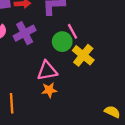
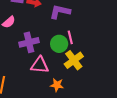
purple cross: (25, 33) -> (29, 42), moved
orange star: (49, 90) -> (57, 85), moved

